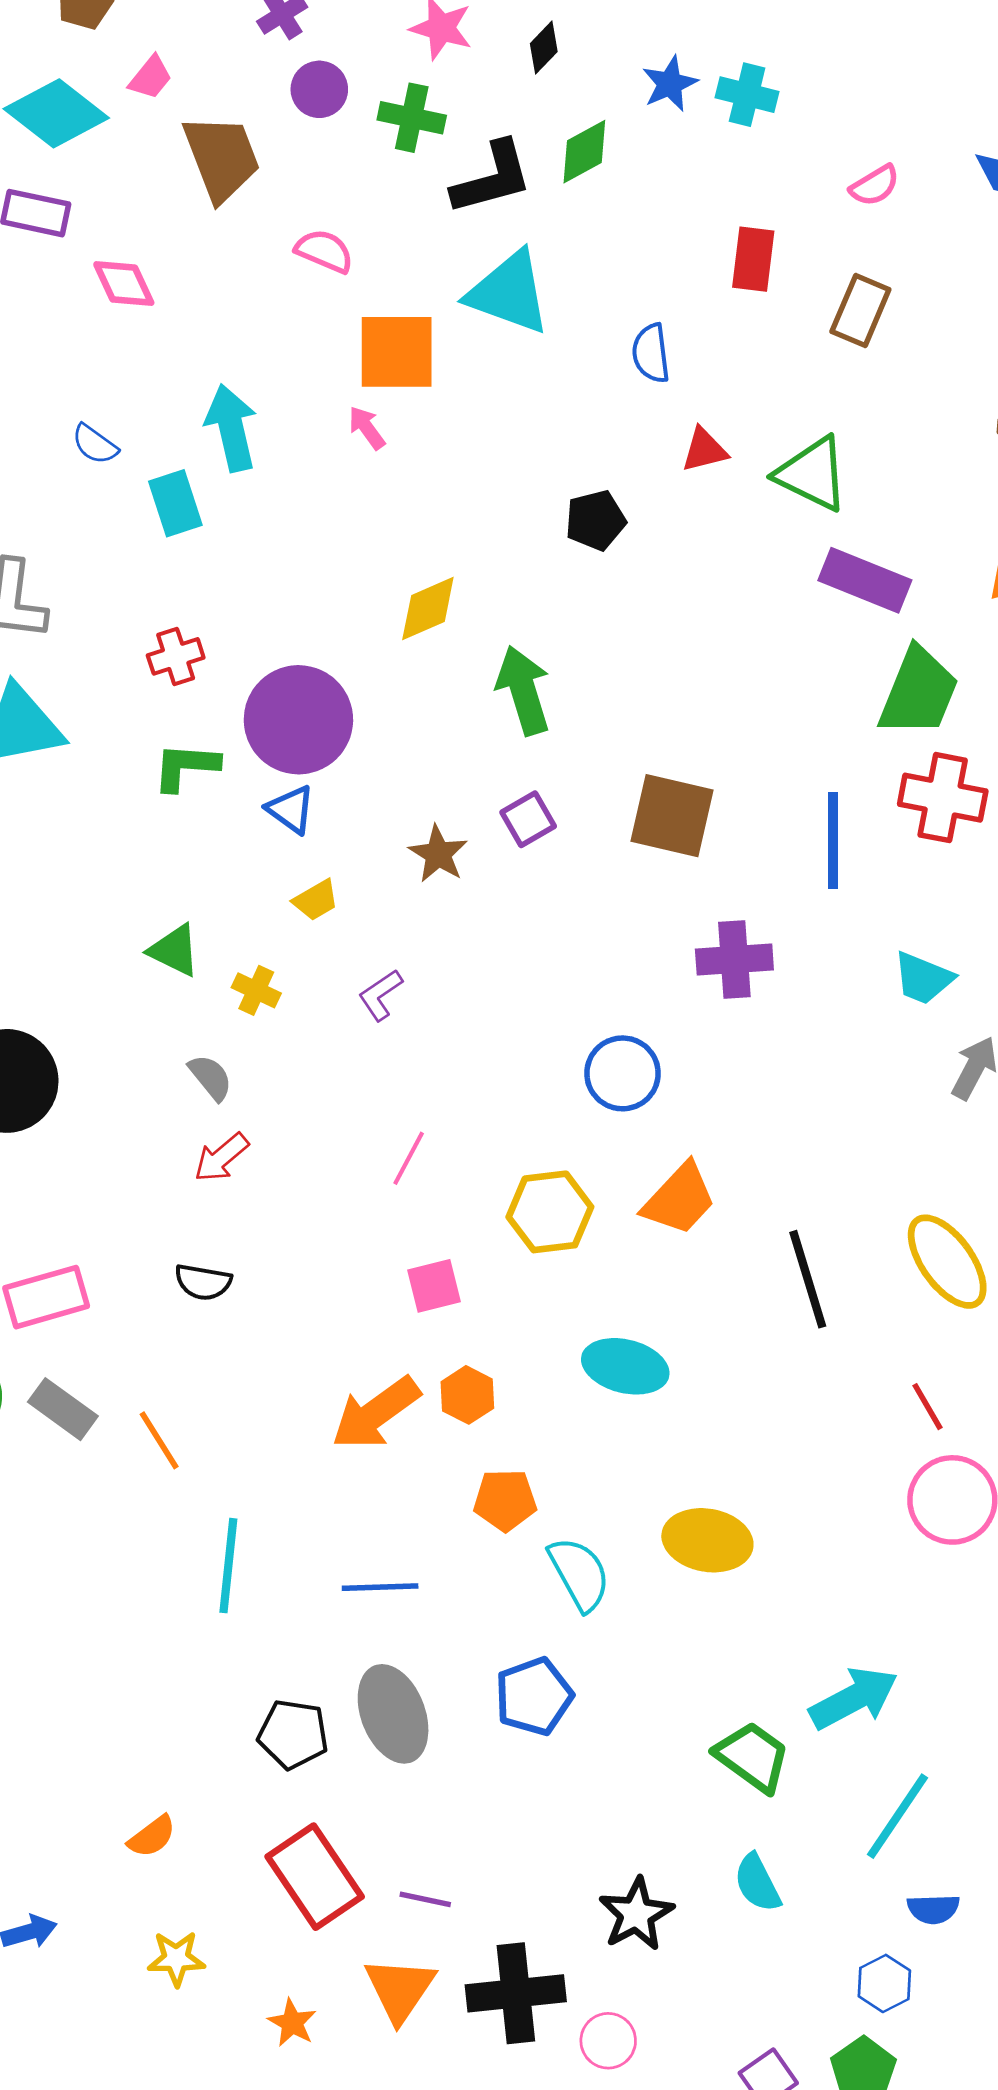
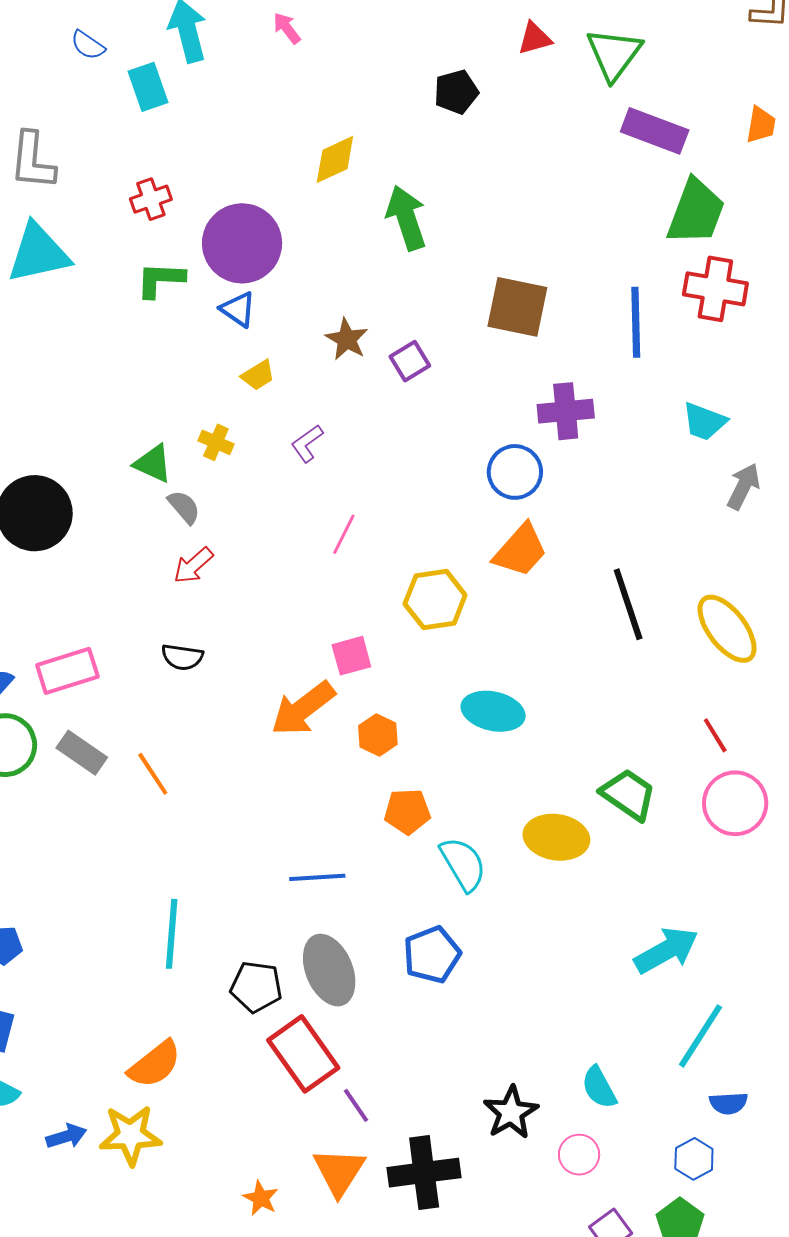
green triangle: (812, 474) -> (614, 54), turned 42
purple square: (528, 819) -> (410, 361), moved
green triangle: (174, 950) -> (153, 464), moved
blue circle: (622, 1073) -> (515, 472), moved
pink line: (409, 1158) -> (344, 534), moved
orange trapezoid: (679, 1199) -> (520, 550), moved
black line: (808, 1279) -> (628, 604), moved
orange arrow: (376, 1413) -> (303, 709), moved
cyan line: (228, 1566) -> (172, 934), moved
green trapezoid: (753, 1757) -> (628, 794), moved
orange semicircle: (152, 1837) -> (155, 1064), size x1.5
red rectangle: (315, 1877) -> (303, 1054), moved
purple line: (425, 1899) -> (356, 1105), turned 45
yellow star: (176, 1959) -> (130, 1135), moved, size x1.5
pink circle: (608, 2041) -> (579, 1155), moved

